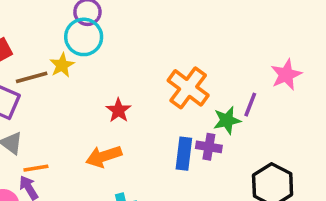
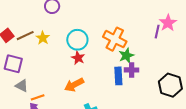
cyan circle: (84, 37) -> (77, 40), moved
brown line: (32, 77) -> (25, 36), moved
purple line: (250, 105) -> (157, 32), moved
green star: (227, 120) -> (126, 56), moved

